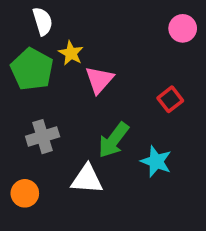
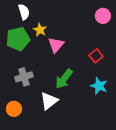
green pentagon: (32, 69) -> (18, 39), turned 30
cyan star: (156, 161) -> (99, 86), moved
white triangle: (87, 179) -> (49, 101), turned -42

